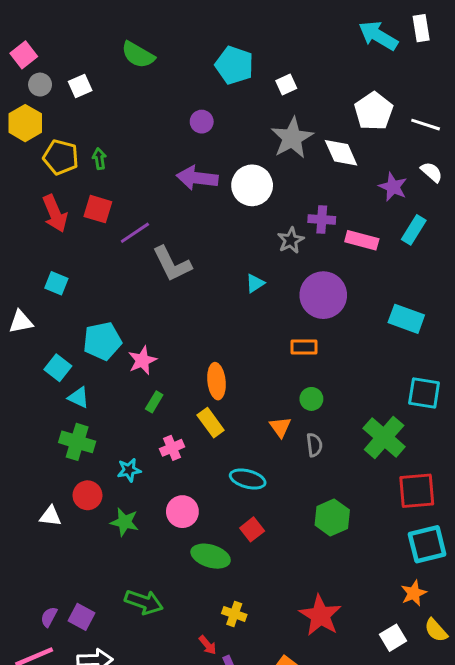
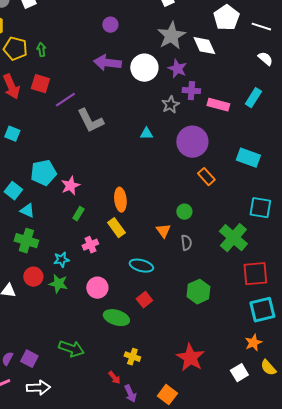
purple star: (393, 187) -> (177, 69), moved
cyan triangle: (255, 283) -> (146, 134), turned 32
orange rectangle: (304, 347) -> (206, 177), moved, turned 48
green star: (125, 522) -> (58, 284), moved

